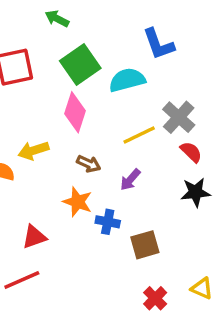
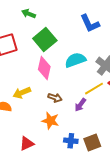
cyan semicircle: (127, 80) -> (75, 60), moved
yellow line: (139, 135) -> (94, 89), moved
blue cross: (108, 222) -> (71, 141), moved

